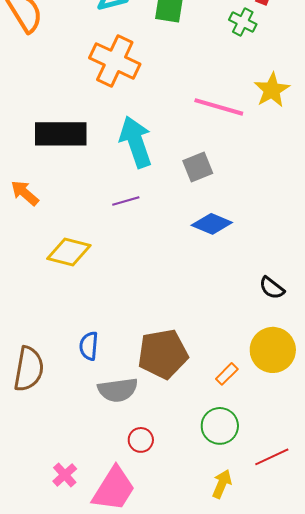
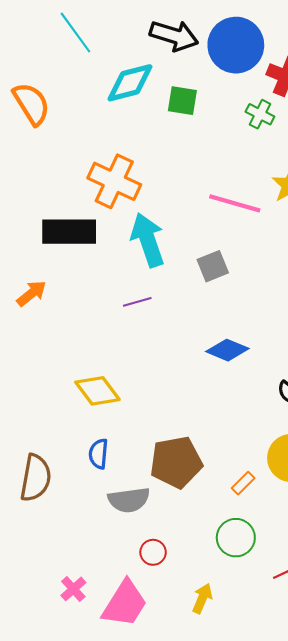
orange cross: (115, 61) -> (114, 181), moved
orange arrow: (25, 193) -> (31, 293), turned 100
blue diamond: (212, 224) -> (227, 350), moved
yellow diamond: (69, 252) -> (97, 391), moved, turned 39
yellow arrow: (222, 484) -> (202, 598), moved

